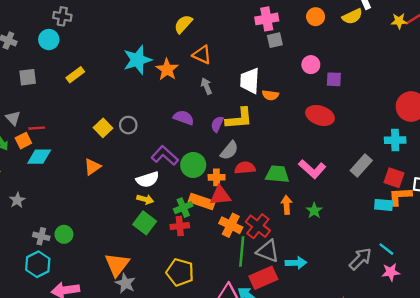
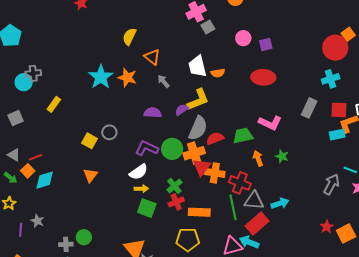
gray cross: (62, 16) -> (33, 73), moved
orange triangle: (202, 55) -> (152, 57), turned 30
purple semicircle: (217, 124) -> (182, 110), turned 48
gray semicircle: (229, 150) -> (198, 128), size x1.4
orange cross: (217, 177) -> (194, 153), size x1.5
red triangle: (220, 196) -> (202, 167), turned -30
orange rectangle: (202, 202) -> (199, 212), moved
orange cross: (231, 225) -> (215, 173), moved

